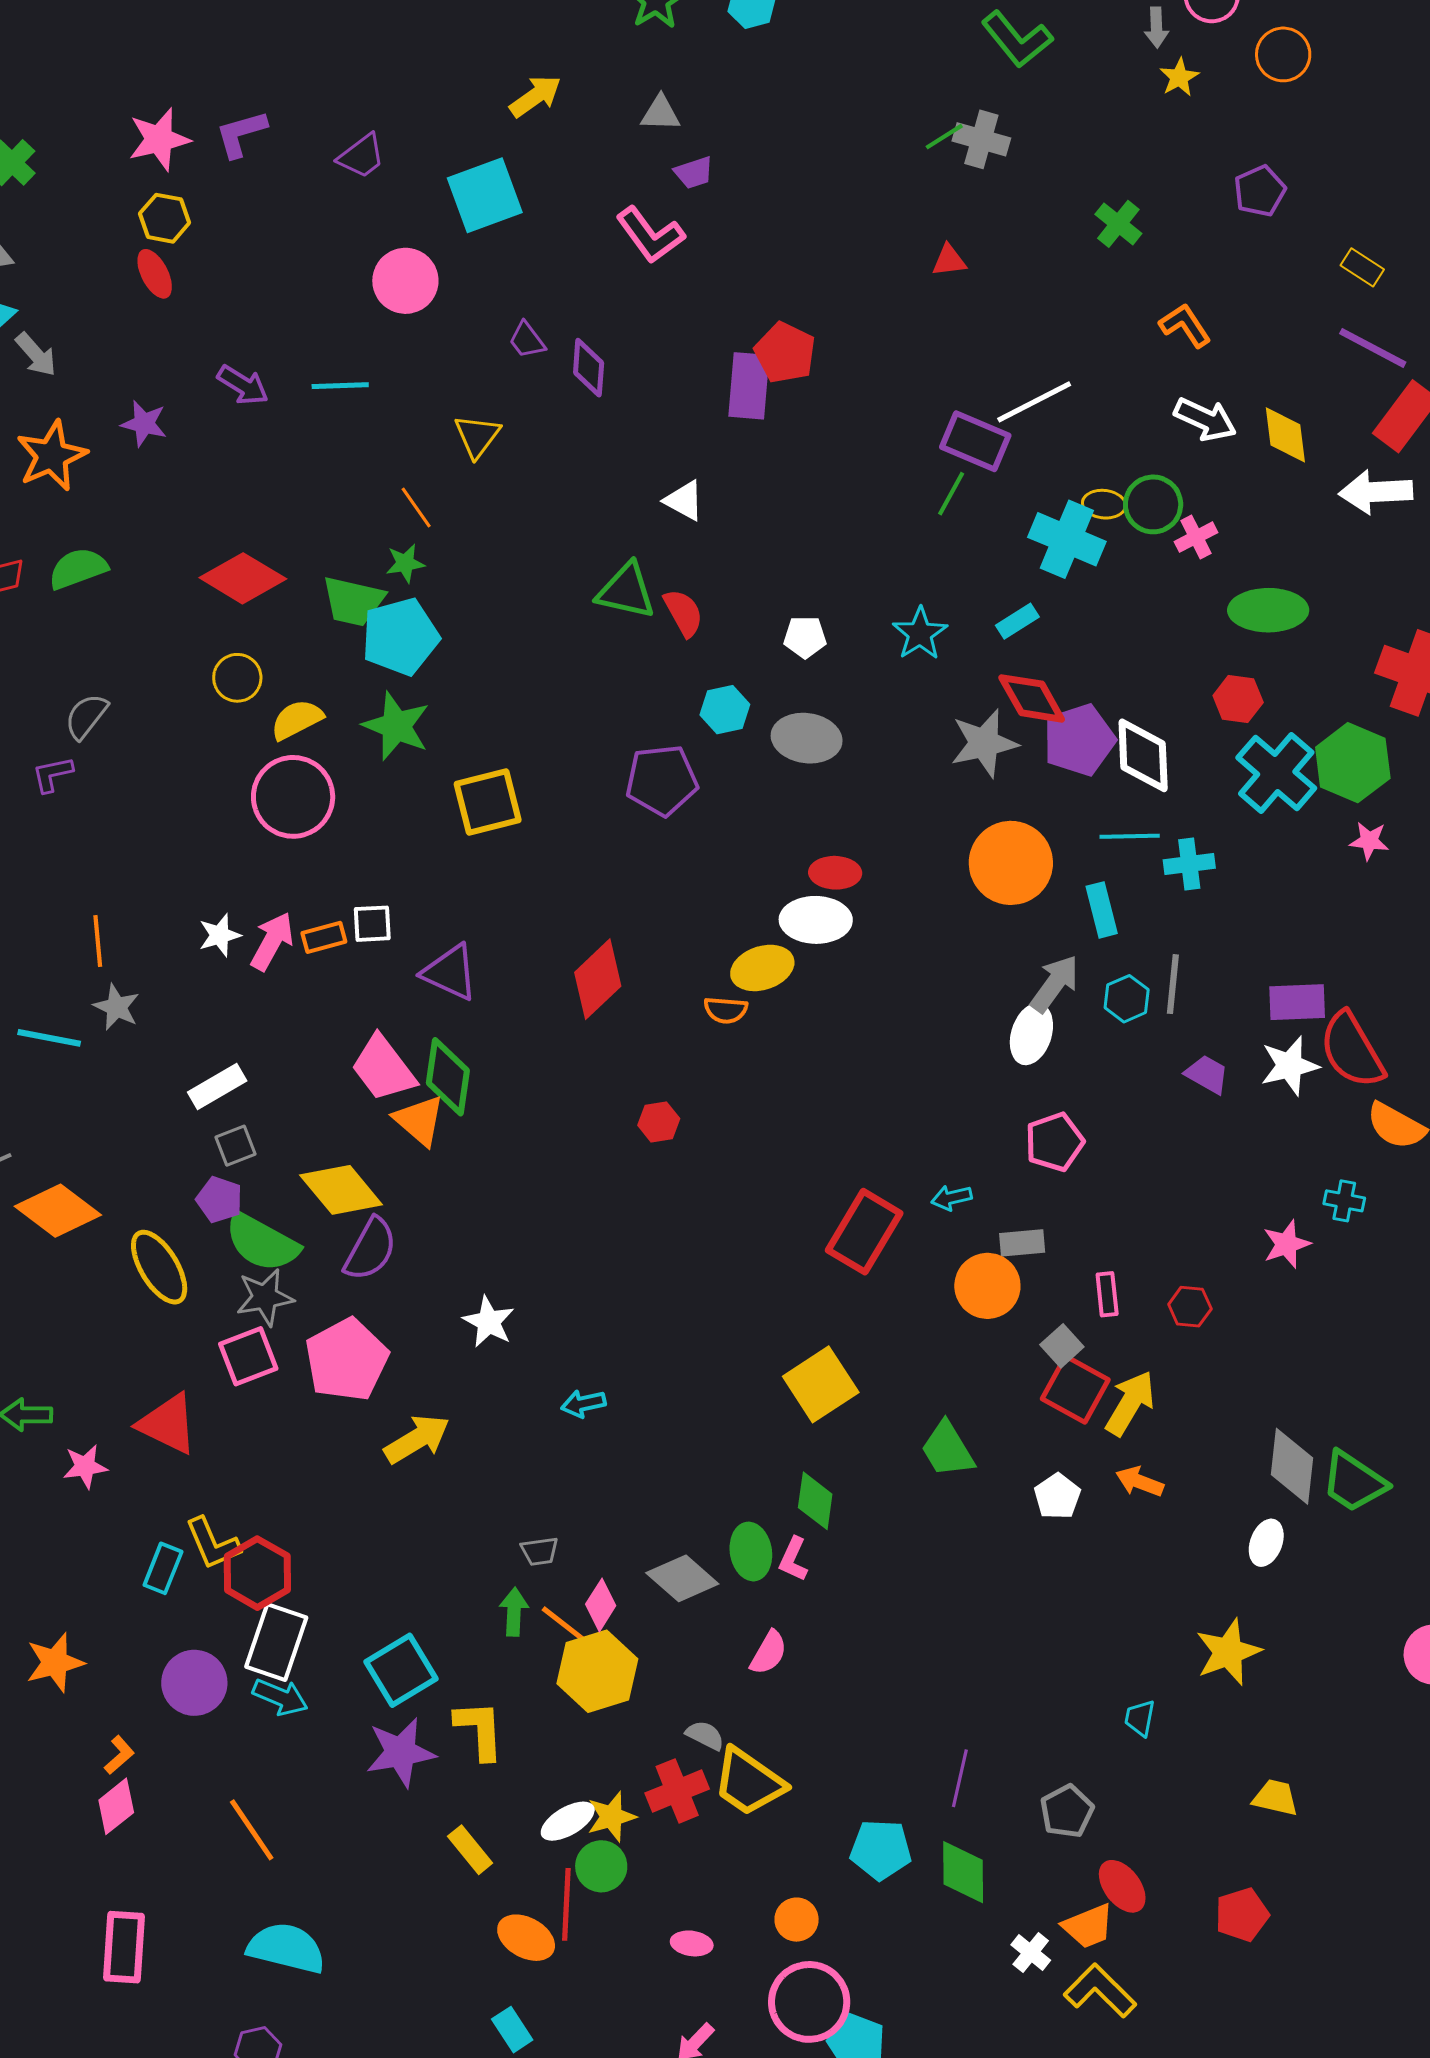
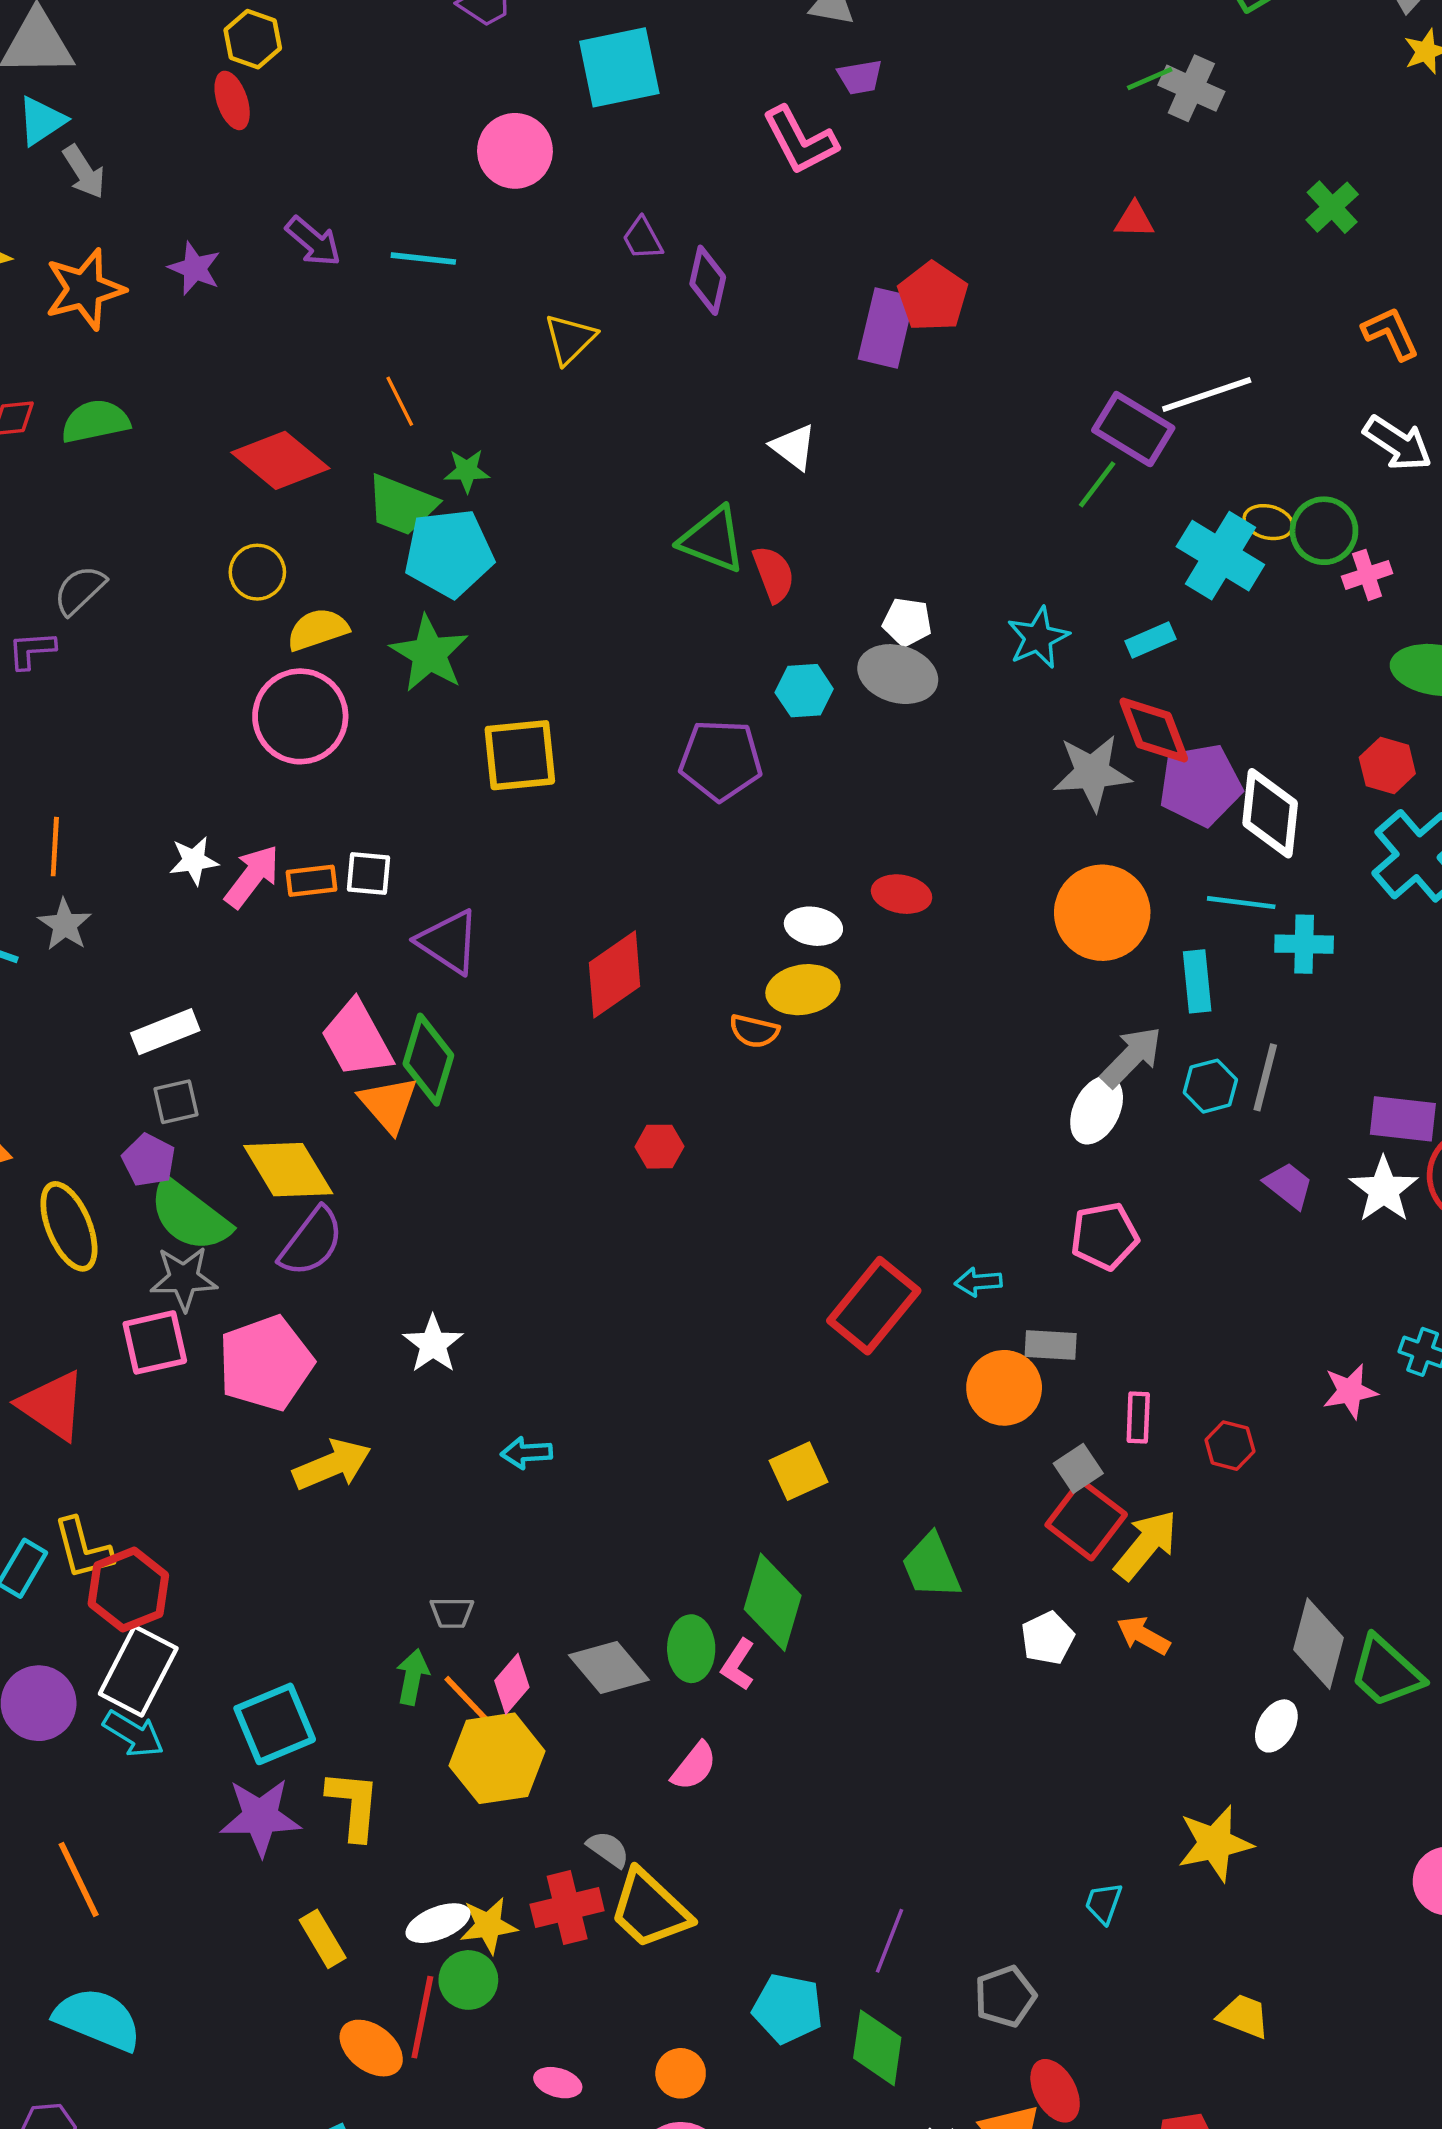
orange line: (416, 508) -> (400, 401), moved
gray ellipse: (807, 738) -> (898, 674), moved
white ellipse: (816, 920) -> (813, 926), moved, size x0.7
white star: (1290, 1066) -> (1384, 1190), turned -30
yellow square: (821, 1384) -> (799, 1471), size x0.7
green diamond: (815, 1501) -> (773, 1602), size x1.4

